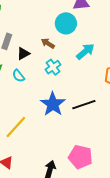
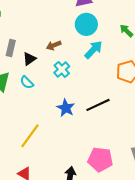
cyan circle: (66, 23) -> (86, 24), moved
brown arrow: (48, 43) -> (54, 45), turned -48
blue star: (53, 104) -> (66, 108), size x0.7

